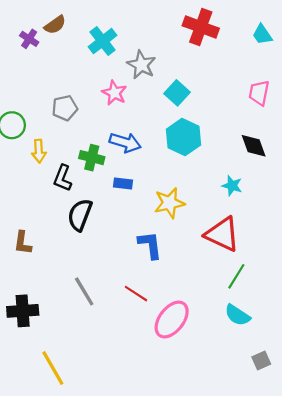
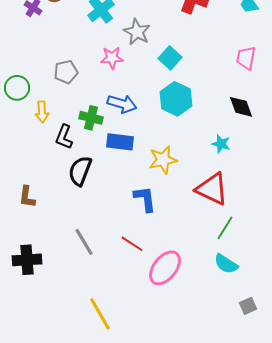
pink star: (114, 93) -> (112, 58), turned -30
blue rectangle: (123, 183) -> (120, 142), size x1.5
yellow line: (53, 368) -> (100, 314), moved

